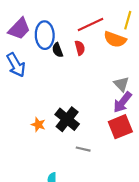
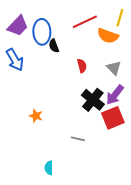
red semicircle: (80, 48) -> (82, 66), moved
gray triangle: (121, 84) -> (114, 68), moved
black cross: (67, 119) -> (93, 100), moved

